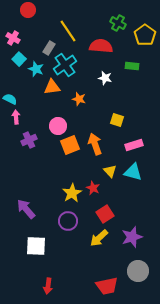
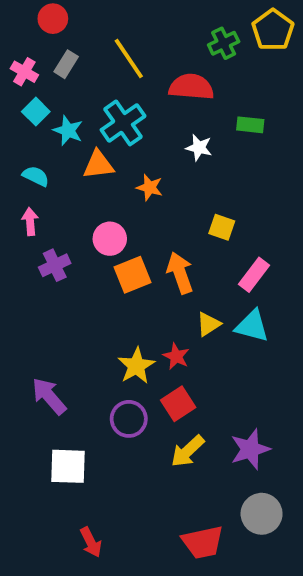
green cross: (118, 23) -> (224, 43), turned 35
yellow pentagon: (145, 35) -> (273, 30), moved
gray rectangle: (49, 48) -> (66, 64), moved
cyan semicircle: (10, 99) -> (36, 176), moved
pink rectangle: (134, 145) -> (254, 275), turned -36
yellow triangle: (110, 171) -> (208, 324), turned 40
red square: (105, 214) -> (178, 404), moved
red arrow: (48, 286) -> (91, 542), turned -35

